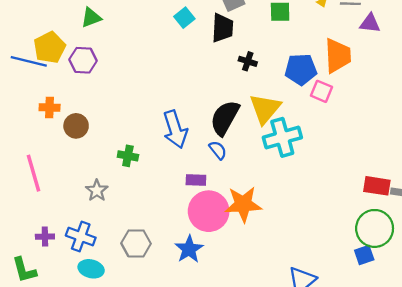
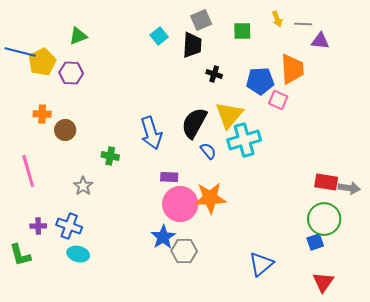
blue line: (29, 61) -> (20, 52), moved
blue semicircle: (218, 150) -> (208, 151), moved
gray hexagon: (136, 243) -> (184, 251), moved

